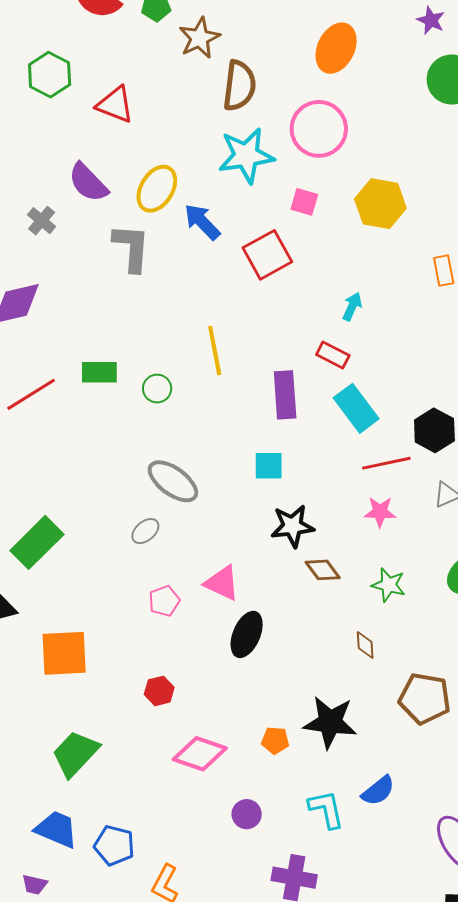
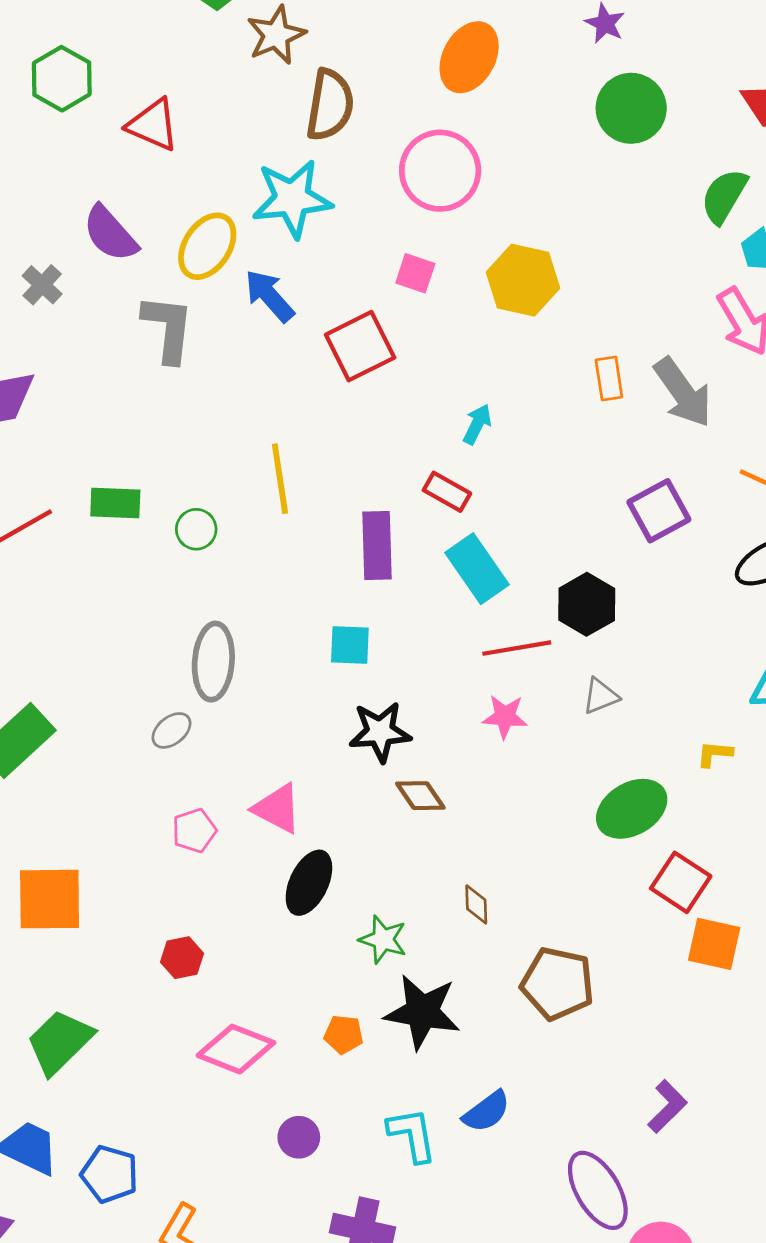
cyan star: (246, 156) -> (292, 199), moved
gray ellipse: (173, 481) -> (213, 662), turned 56
green star: (389, 585) -> (383, 939), moved

